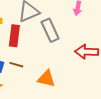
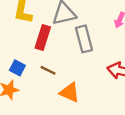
brown line: (16, 65) -> (48, 70), moved

